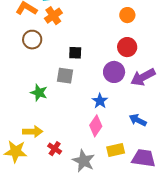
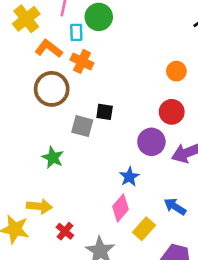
orange cross: (53, 16) -> (82, 61), turned -36
brown circle: (32, 40) -> (52, 89), size x1.4
gray square: (65, 76) -> (82, 126), moved
yellow rectangle: (116, 150) -> (144, 229), moved, turned -42

